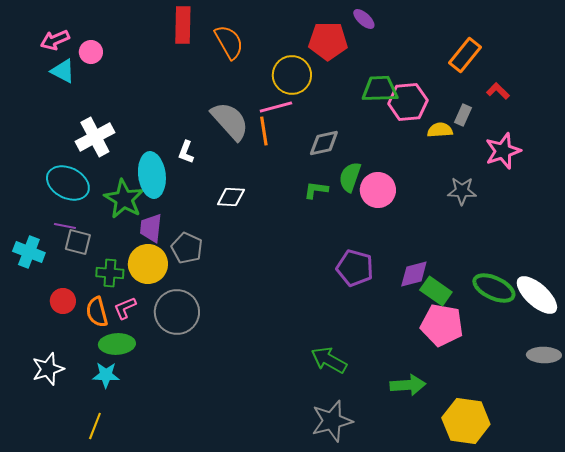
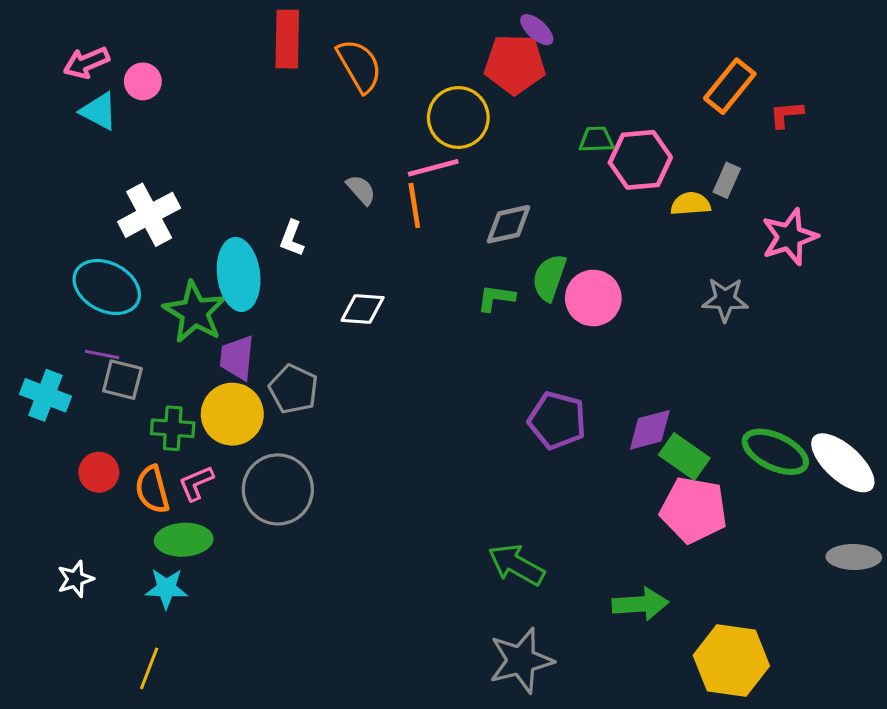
purple ellipse: (364, 19) -> (537, 30), moved
green trapezoid: (380, 89) -> (596, 139), size x0.6
red L-shape: (498, 91) -> (786, 114), moved, turned -50
gray semicircle: (230, 121) -> (361, 190), size x0.5
white star: (48, 369) -> (75, 579), size x0.7

